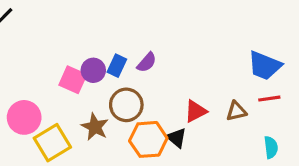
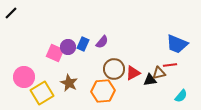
red line: (269, 99) -> (170, 65), moved
brown circle: (126, 105) -> (114, 69), moved
black triangle: (177, 138) -> (150, 80), moved, turned -48
cyan semicircle: (271, 147) -> (181, 96), turned 48

